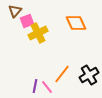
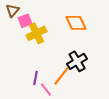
black cross: (89, 75) -> (77, 61), moved
purple line: (35, 86) -> (35, 78), moved

